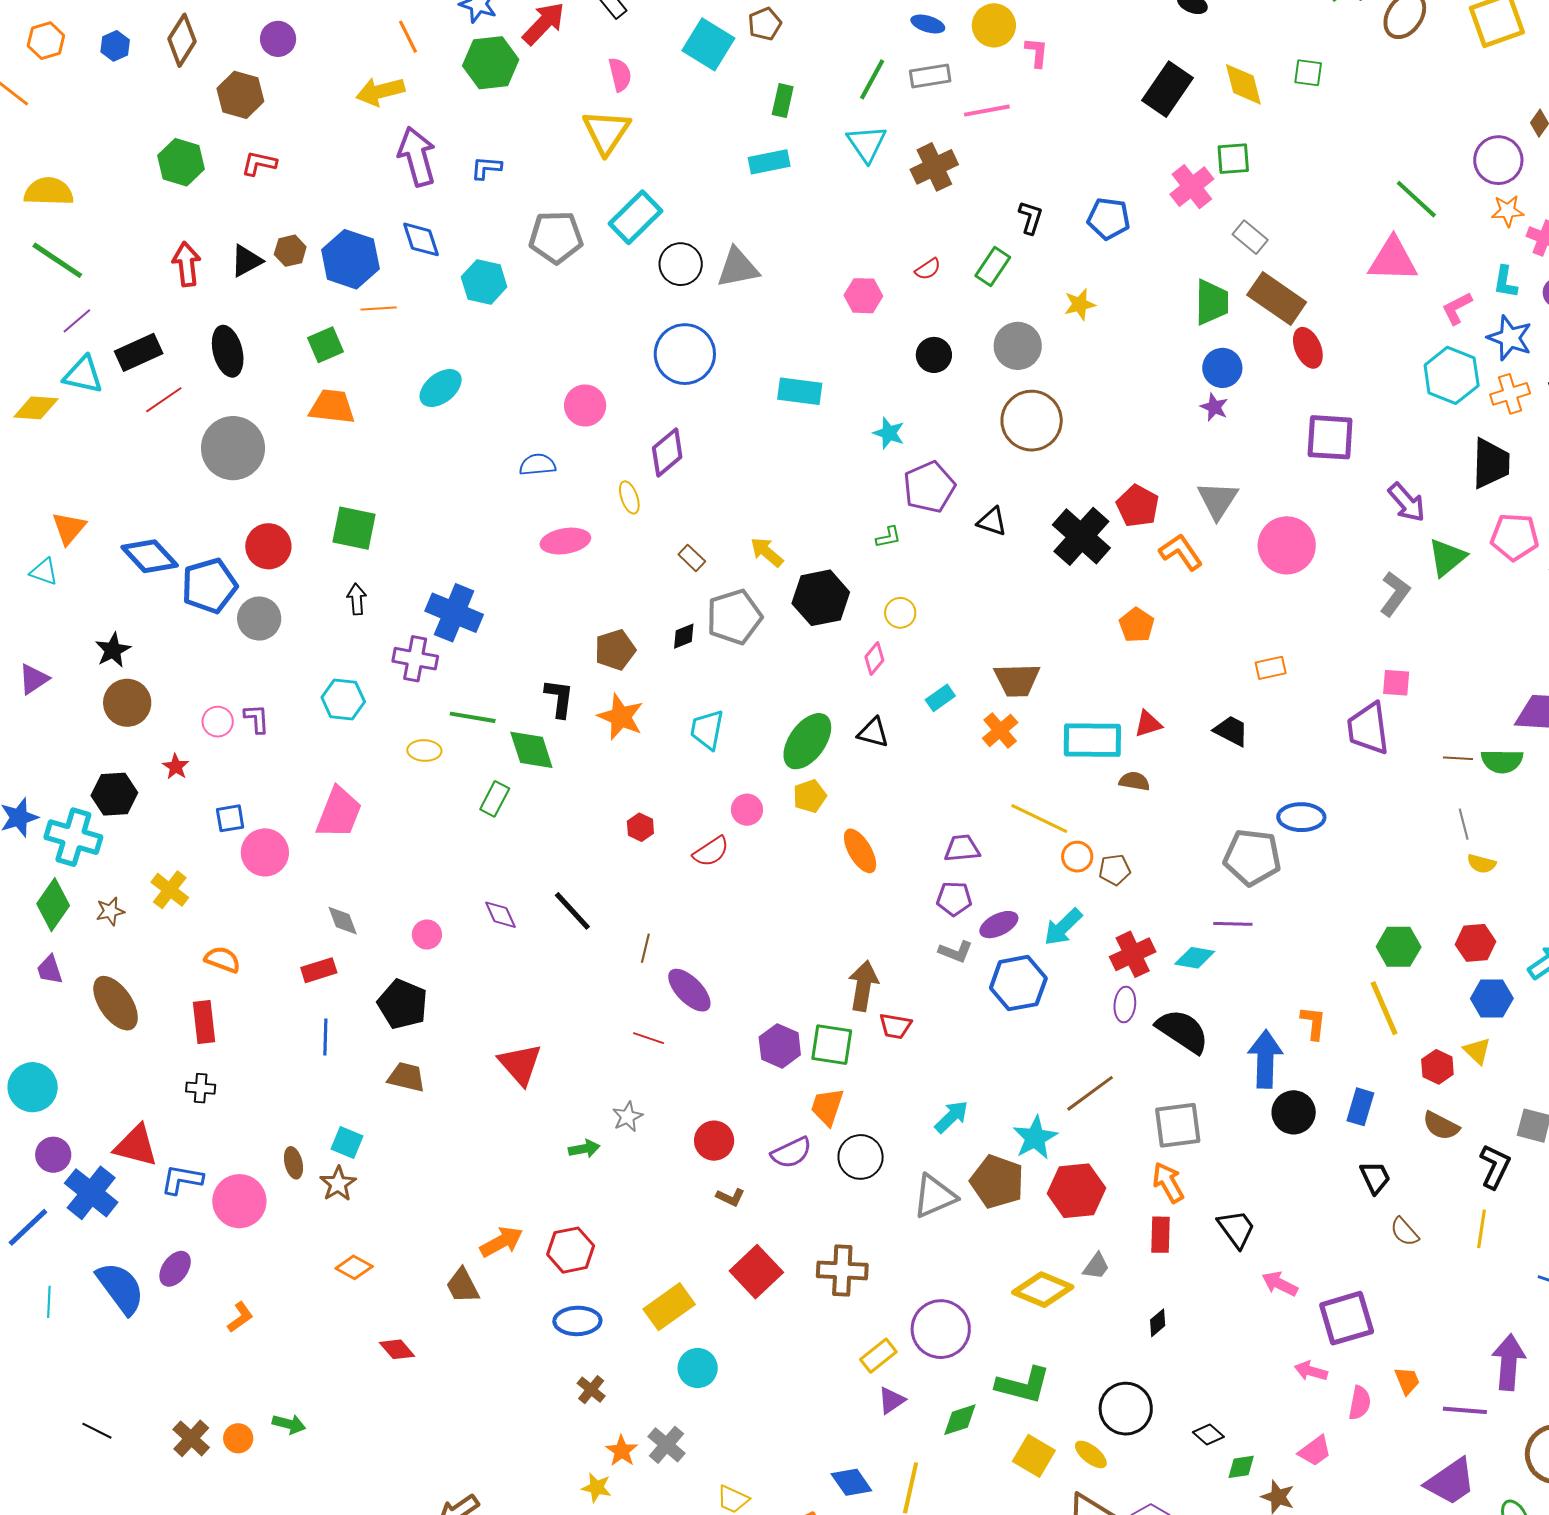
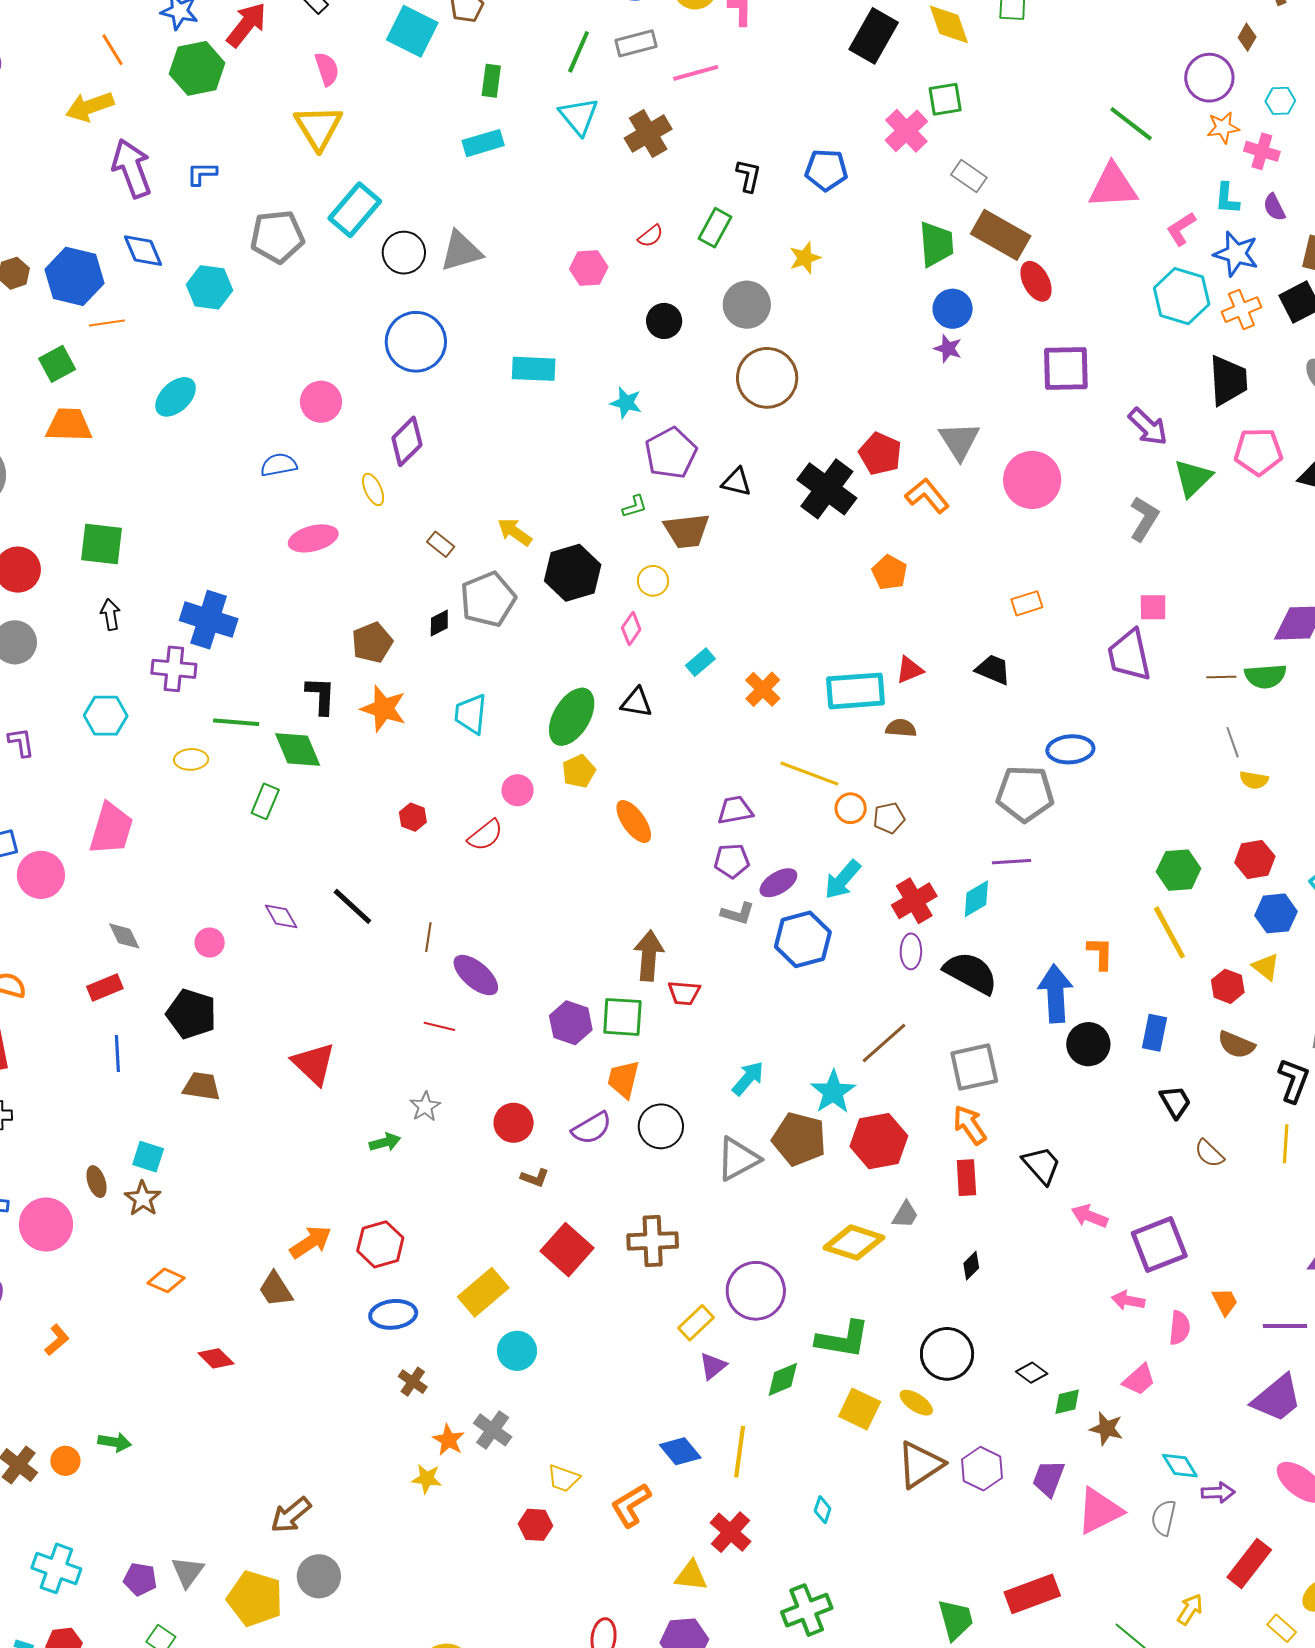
brown trapezoid: (1017, 680) -> (687, 531), moved
cyan diamond: (1195, 958) -> (976, 899), turned -36

